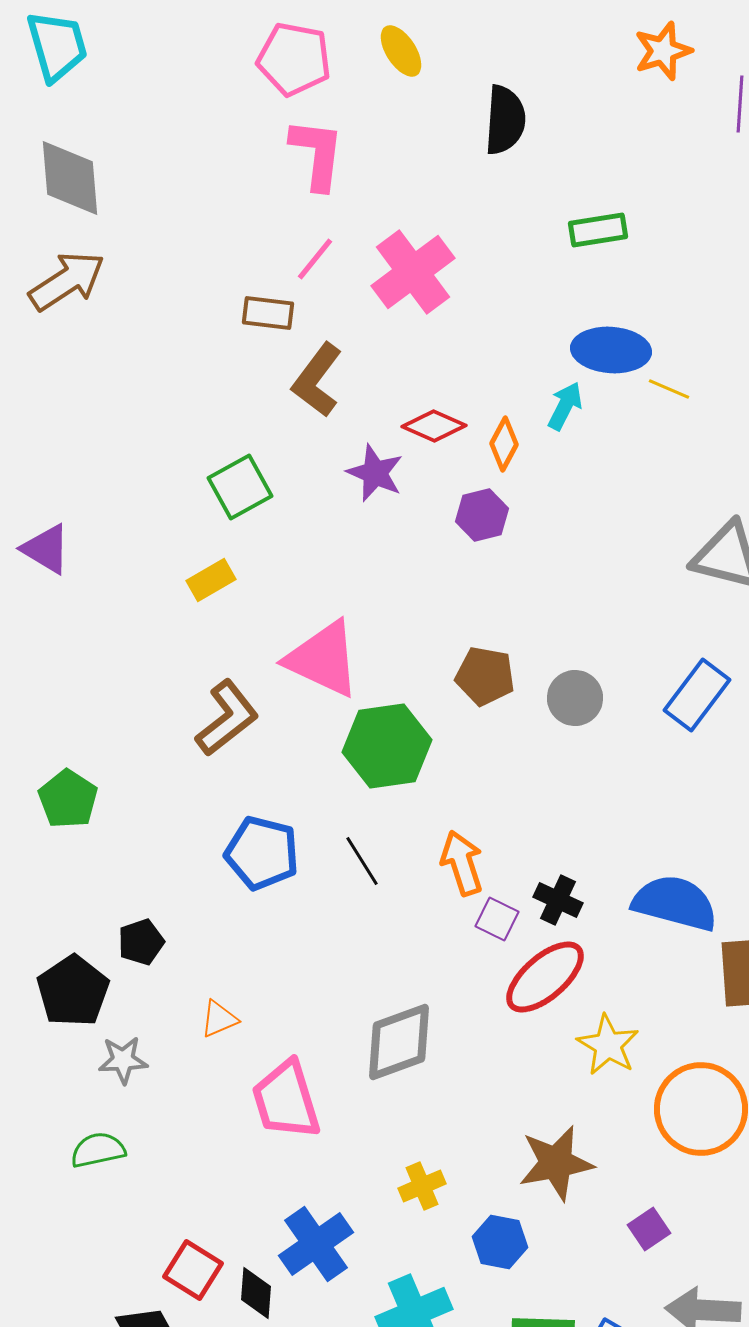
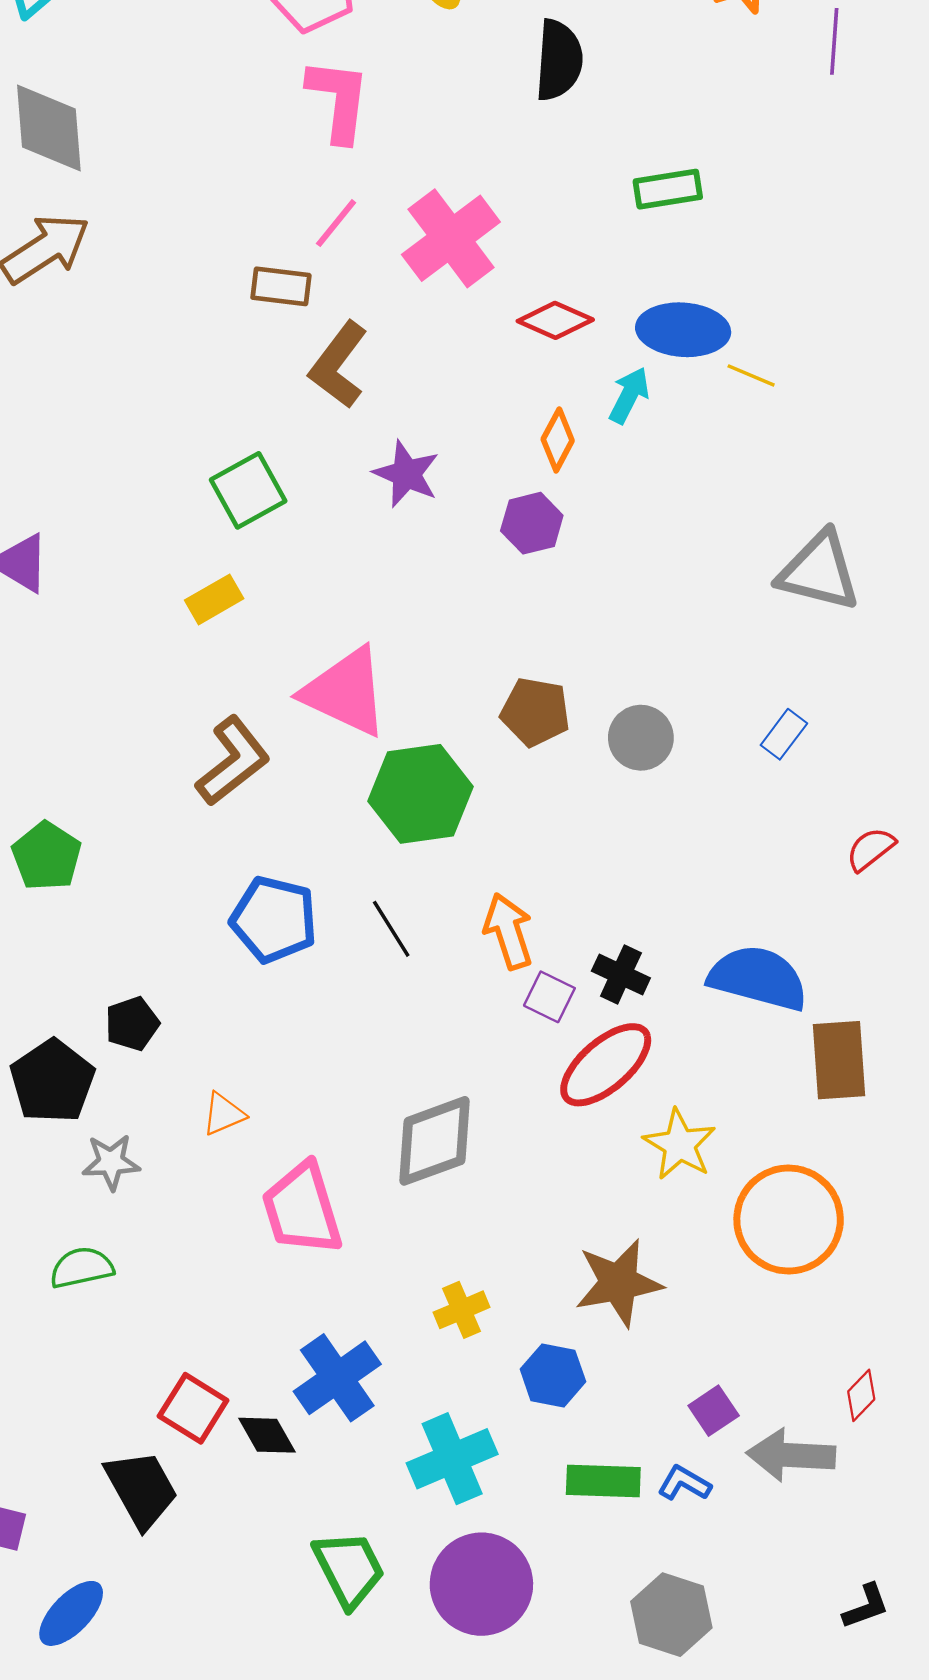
red diamond: (434, 426) -> (555, 320), moved
blue rectangle: (697, 695) -> (784, 734), size x0.6
purple square: (649, 1229) -> (714, 1411), moved
black diamond: (256, 1293) -> (267, 1435), turned -34

